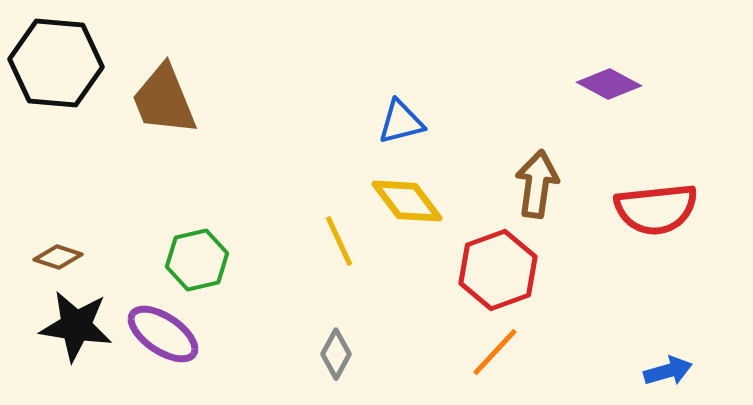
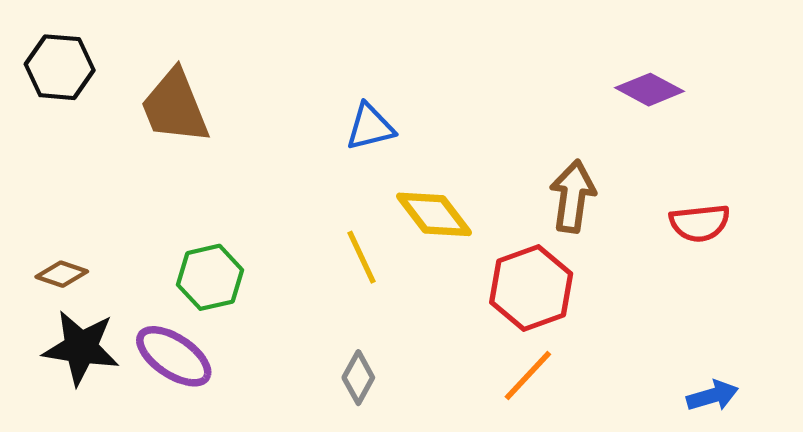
black hexagon: (56, 63) -> (60, 67), size x0.7
blue triangle: (401, 122) -> (370, 127), moved
red semicircle: (656, 209) -> (700, 223), size x0.7

